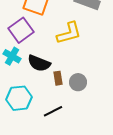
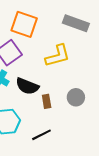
gray circle: (78, 82) -> (76, 97), moved

